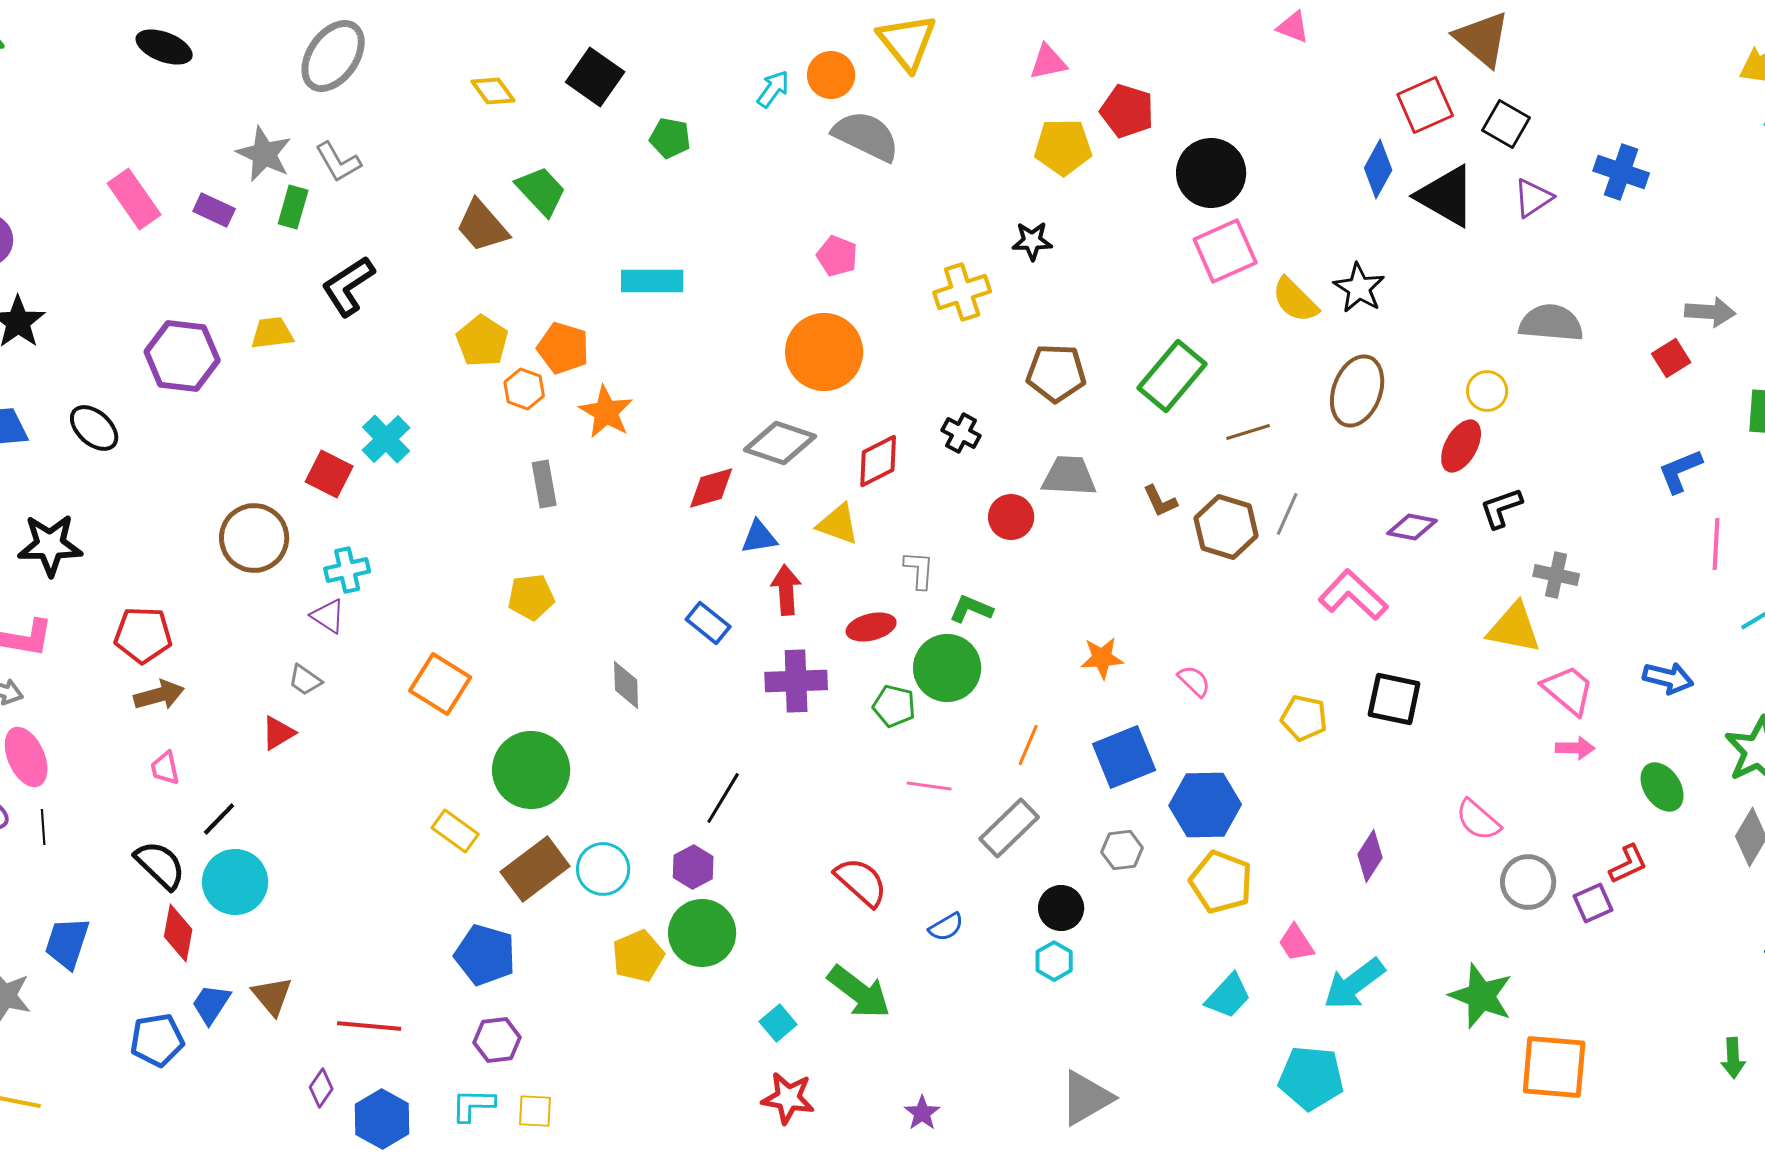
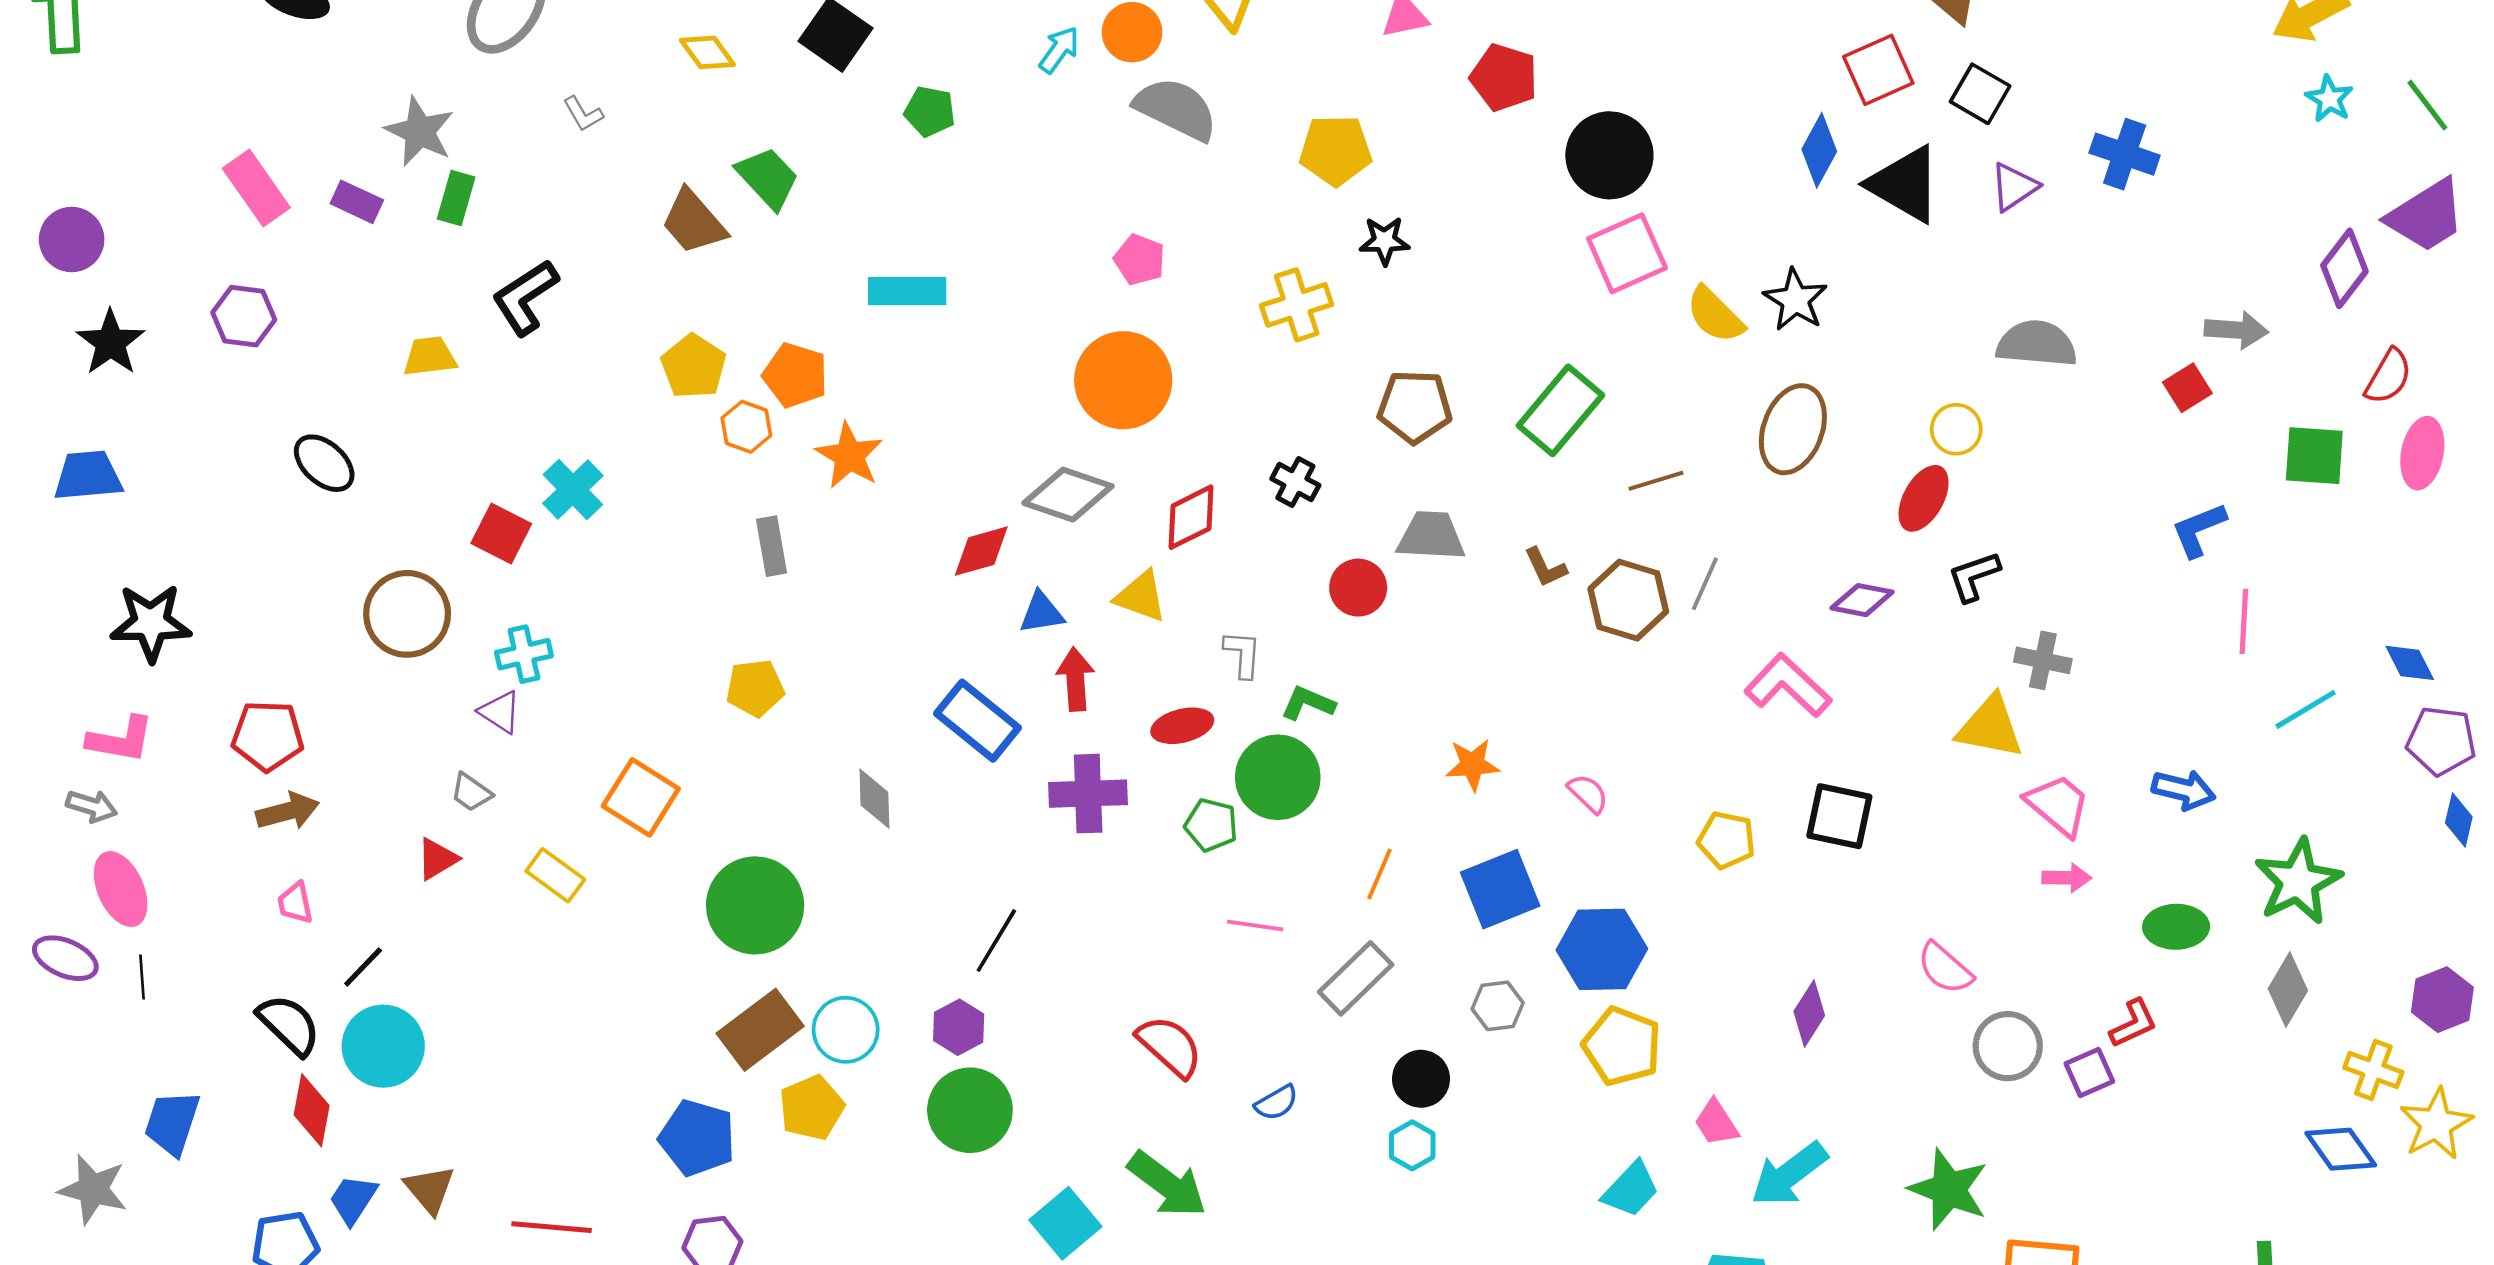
yellow pentagon: (1063, 147) -> (1336, 150), moved
gray L-shape: (338, 162) -> (583, 114), moved, size x0.7
purple hexagon: (182, 356) -> (244, 316), moved, size x0.7
black ellipse: (94, 428) -> (324, 463), moved
blue rectangle: (708, 623) -> (977, 721), size x1.5
green ellipse: (1662, 787) -> (2176, 927), turned -57
yellow rectangle: (455, 831) -> (555, 875), moved
yellow pentagon: (638, 956) -> (812, 1108), moved
cyan square: (778, 1023) -> (1065, 1223), size x1.5

